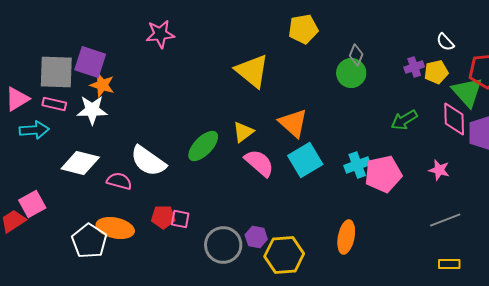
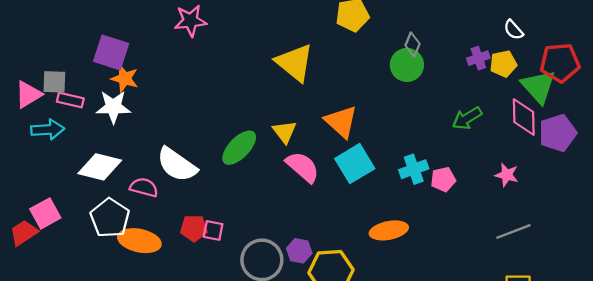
gray square: (56, 72) -> (54, 82), moved, size x0.6
yellow triangle: (243, 132) -> (285, 132), turned -30
pink pentagon: (383, 174) -> (443, 179), size x0.6
orange ellipse: (346, 237) -> (389, 230), moved, turned 68
white pentagon: (89, 241) -> (110, 218), moved

